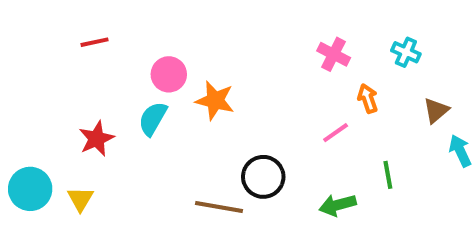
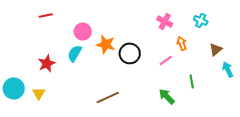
black circle: (263, 177) -> (130, 53), moved
green arrow: (338, 205) -> (167, 96), turned 60
brown line: (219, 207) -> (108, 97), turned -35

